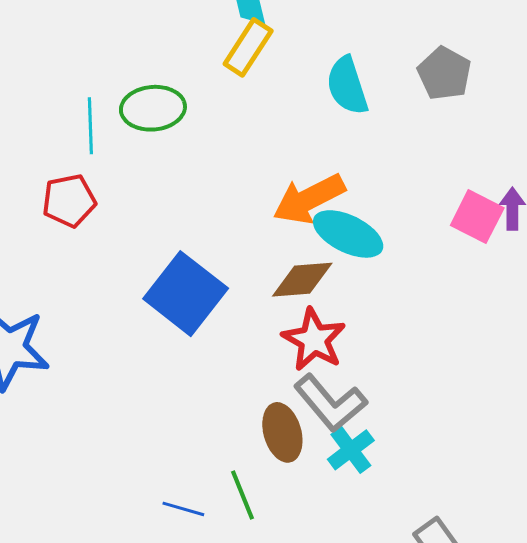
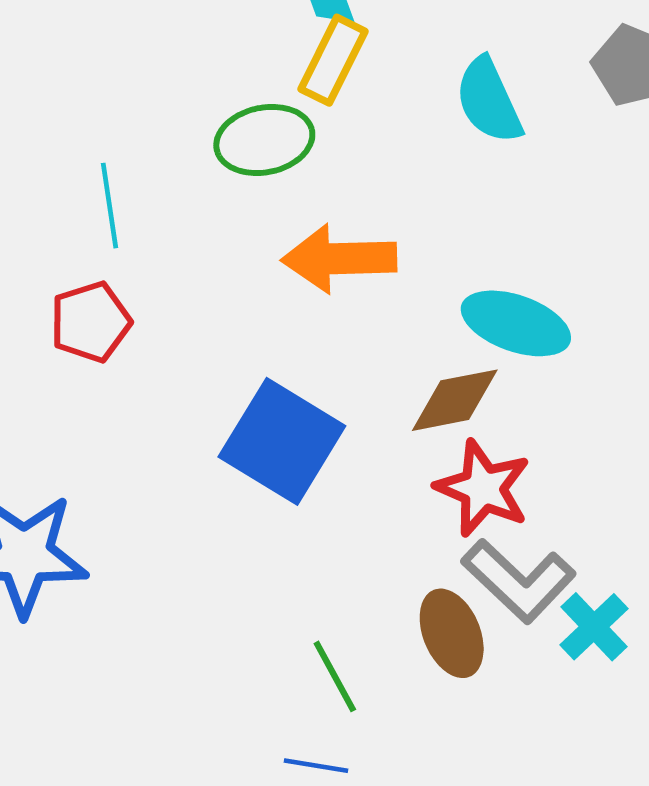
green ellipse: (153, 108) -> (264, 140), moved
orange arrow: (309, 199) -> (339, 259), moved, turned 32
cyan cross: (351, 450) -> (594, 627), moved
green line: (242, 495) -> (335, 676), moved

